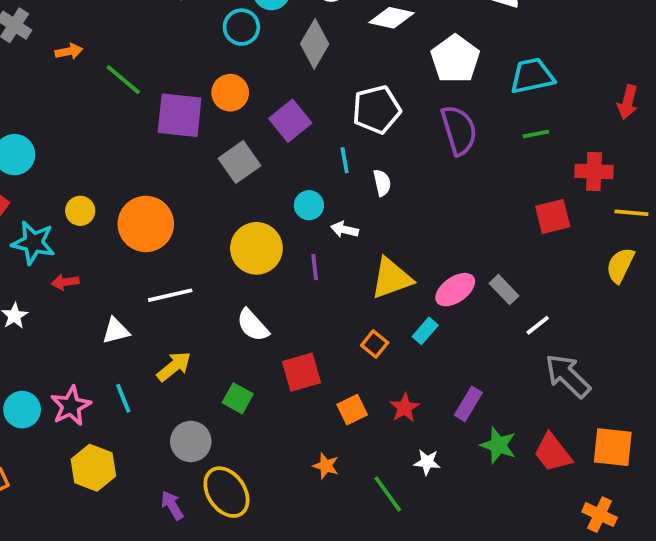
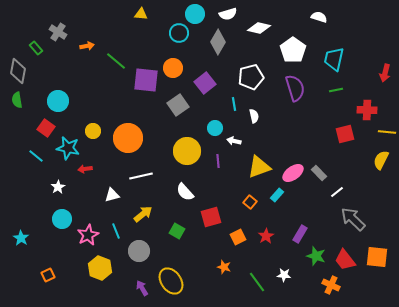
cyan trapezoid: (532, 76) -> (334, 59), turned -65
cyan circle: (22, 410) -> (62, 219), moved
gray circle: (191, 441) -> (139, 251), moved
white star: (427, 462) -> (284, 275), moved
orange cross: (600, 515) -> (331, 285), moved

